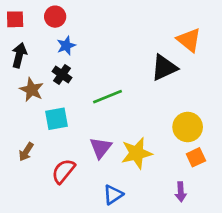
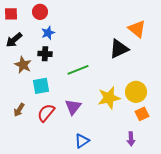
black arrow: (19, 55) -> (14, 40), turned -144
black cross: (62, 75) -> (45, 54), turned -32
yellow star: (137, 153) -> (109, 98), moved
red semicircle: (63, 171) -> (46, 113), moved

